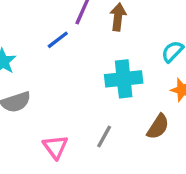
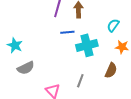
blue line: (58, 40) -> (67, 32), moved, turned 40

